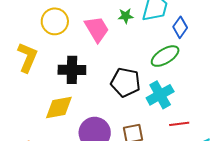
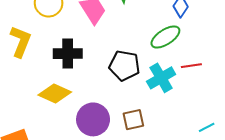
yellow diamond: (59, 107) -> (55, 93), turned 36
red line: (179, 124) -> (191, 66), moved

